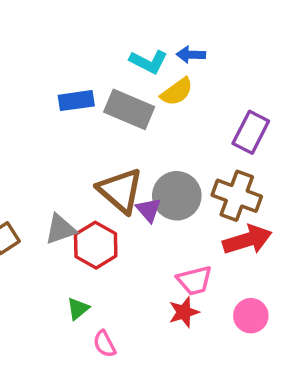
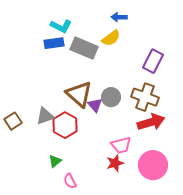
cyan L-shape: (149, 62) -> (61, 26), moved
gray circle: (177, 196) -> (111, 97), size x0.7
pink circle: (251, 316) -> (153, 165), size x1.5

